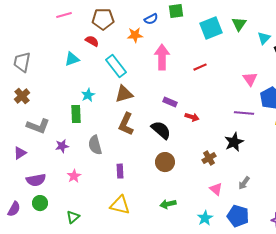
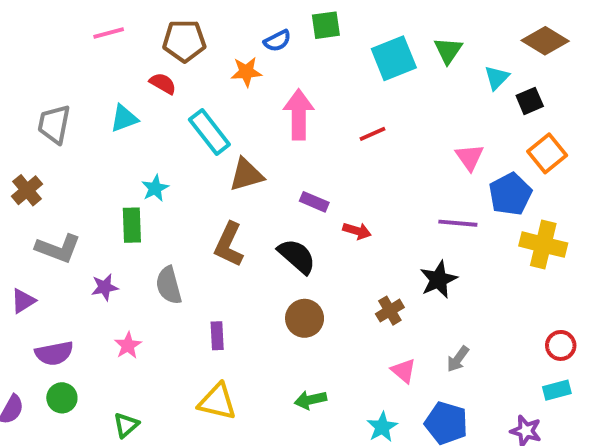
gray trapezoid: (22, 62) -> (54, 124), moved
brown triangle: (124, 94) -> (246, 175), moved

